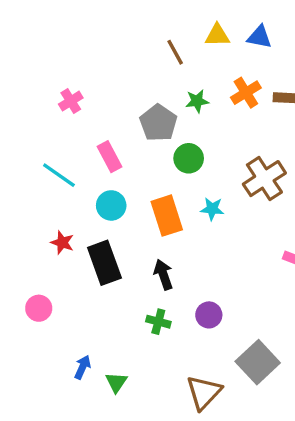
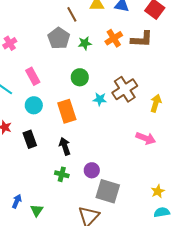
gray pentagon: (158, 123) -> (59, 38), moved
cyan star: (212, 209) -> (100, 99), moved
black rectangle: (104, 263) -> (30, 139), size x0.7
gray square: (258, 362) -> (108, 191), moved, turned -30

